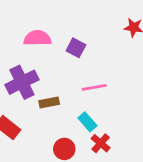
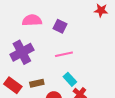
pink line: (94, 87) -> (64, 54), moved
brown rectangle: (49, 103) -> (37, 83), moved

